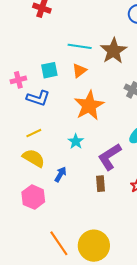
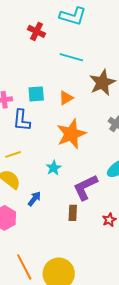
cyan line: (80, 46) -> (71, 57), moved
blue L-shape: (38, 98) -> (22, 120), turned 70

